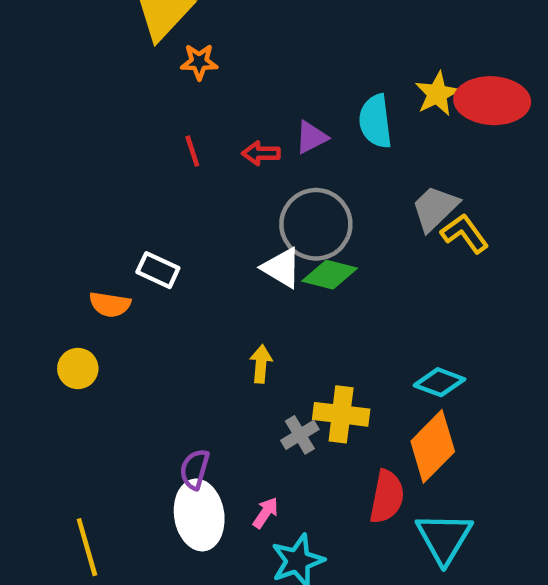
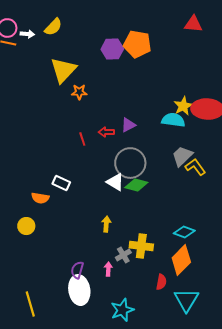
cyan semicircle: (375, 121) -> (173, 120), moved, turned 105
red line: (192, 151) -> (82, 139), moved
red semicircle: (387, 497) -> (161, 282), size x0.7
pink arrow: (266, 513) -> (108, 269), moved, turned -32

